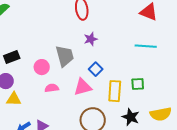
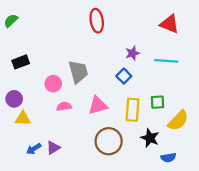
purple star: (91, 39) -> (133, 53), moved
black rectangle: (12, 57) -> (21, 62), moved
blue square: (96, 69) -> (124, 76), moved
yellow semicircle: (161, 114) -> (178, 121), moved, turned -35

